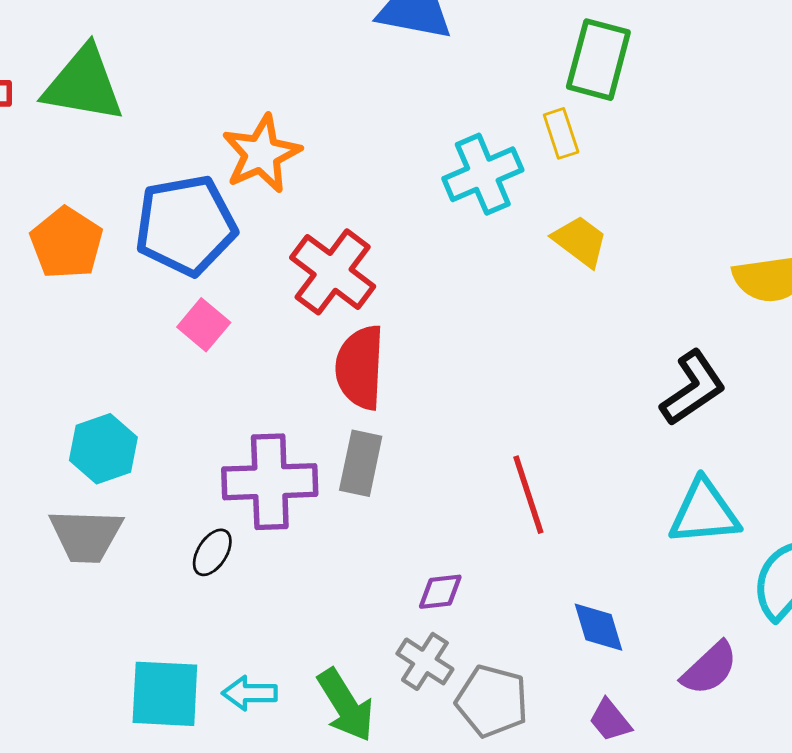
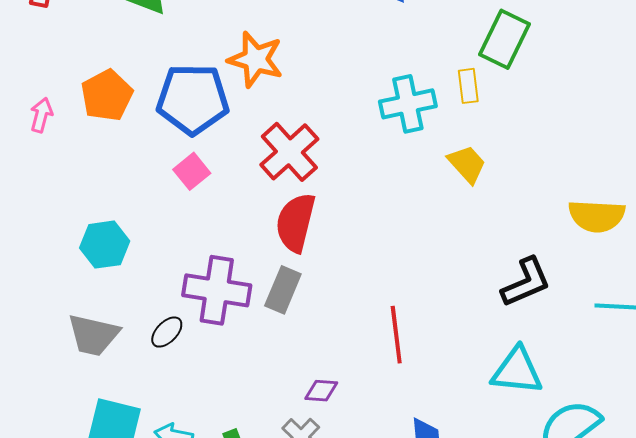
orange star: (261, 154) -> (256, 59), turned 30
gray trapezoid: (86, 536) -> (93, 335), moved

